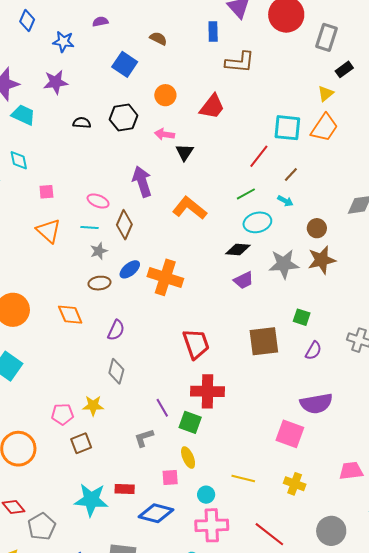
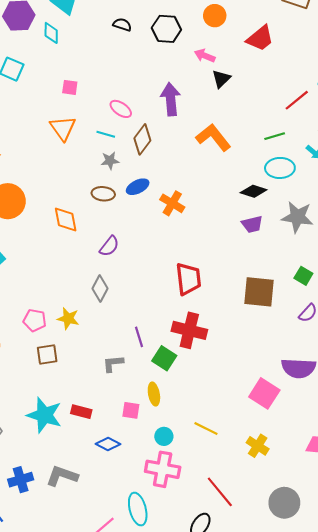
cyan diamond: (19, 160) -> (51, 33), moved
orange cross: (165, 277) -> (172, 203), size x0.7
blue diamond: (156, 513) -> (108, 444), size x0.7

